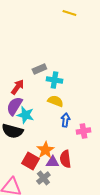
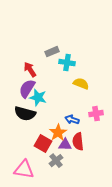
red arrow: (17, 87) -> (30, 70), turned -70
yellow semicircle: (55, 101) -> (81, 84), moved
blue arrow: (65, 120) -> (72, 120), moved, turned -80

